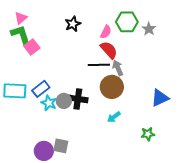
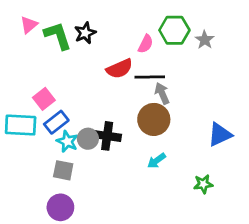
black star: (73, 24) -> (85, 33), moved
green L-shape: (21, 35) -> (58, 36), moved
pink square: (32, 47) -> (44, 99), moved
red semicircle: (109, 50) -> (119, 69), moved, turned 108
black line: (99, 65) -> (150, 77), moved
gray square: (61, 146) -> (63, 170), moved

